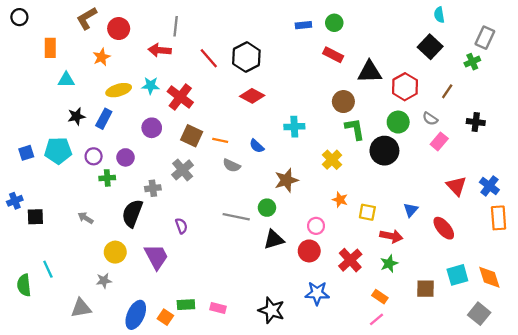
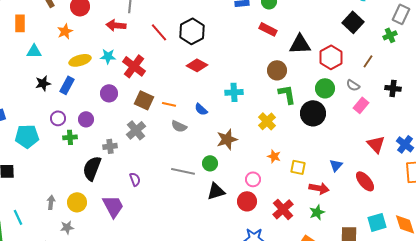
cyan pentagon: (58, 151) -> (27, 136), moved
gray arrow: (86, 218) -> (51, 202), moved, turned 64

